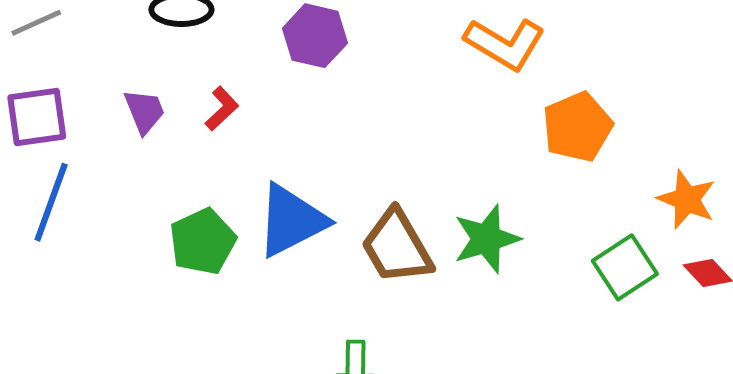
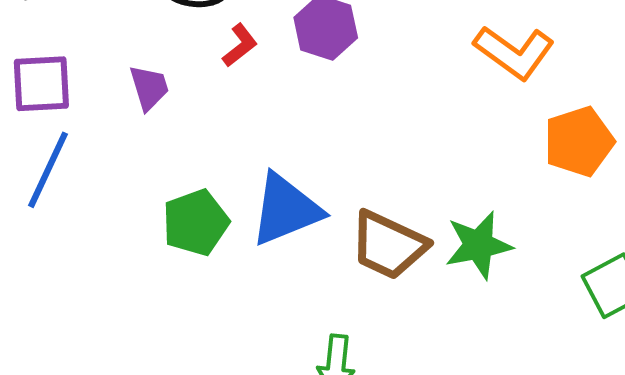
red L-shape: (222, 109) -> (240, 45), moved
brown trapezoid: (397, 247) -> (388, 245), turned -40

